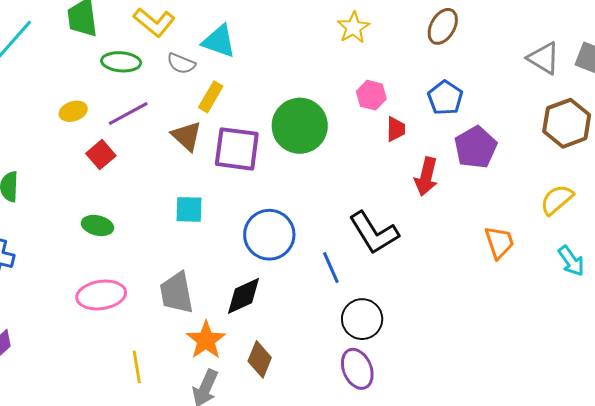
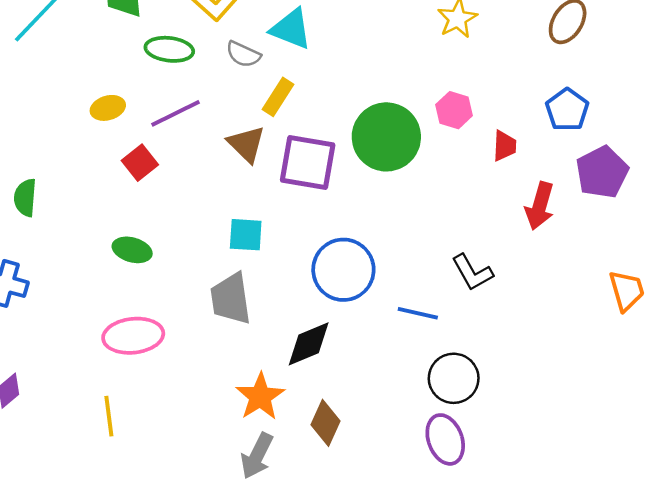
pink hexagon: (371, 95) -> (454, 110), moved
black L-shape: (374, 233) -> (472, 272), size x0.7
blue line: (331, 268) -> (418, 313), turned -56
gray trapezoid: (177, 293) -> (231, 299), moved
yellow line: (137, 367) -> (109, 416), moved

